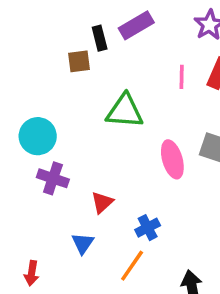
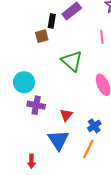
black rectangle: (100, 38) -> (52, 21), turned 32
green triangle: (125, 111) -> (72, 61), turned 45
blue triangle: (83, 243) -> (58, 140), size x1.6

